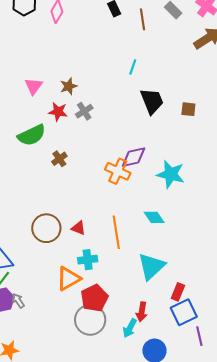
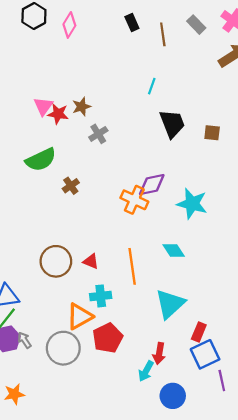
red star: (58, 112) -> (58, 114), moved
gray circle: (90, 320) -> (63, 348), moved

